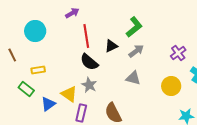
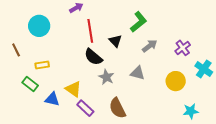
black triangle: (111, 46) -> (115, 41), turned -48
gray arrow: (136, 51) -> (150, 46), moved
gray star: (89, 85) -> (106, 77), moved
blue triangle: (48, 104) -> (52, 99), turned 49
purple rectangle: (81, 113) -> (85, 108), turned -60

